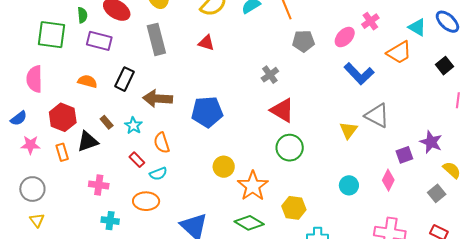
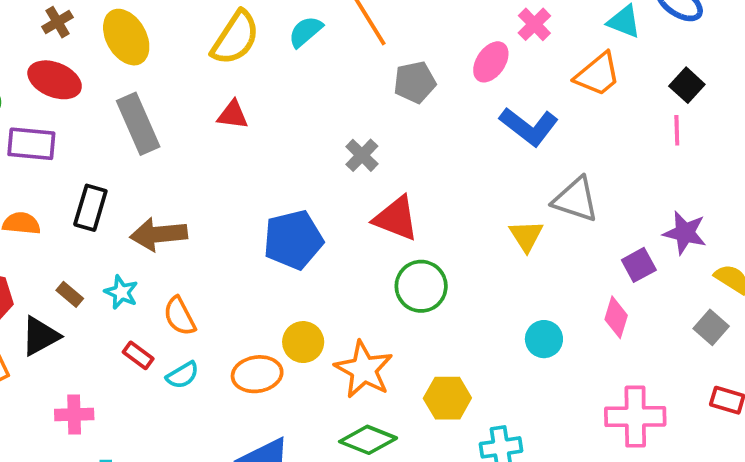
pink line: (458, 100) -> (677, 130), moved
blue pentagon: (207, 112) -> (293, 240), moved
orange ellipse: (146, 201) -> (257, 374), moved

